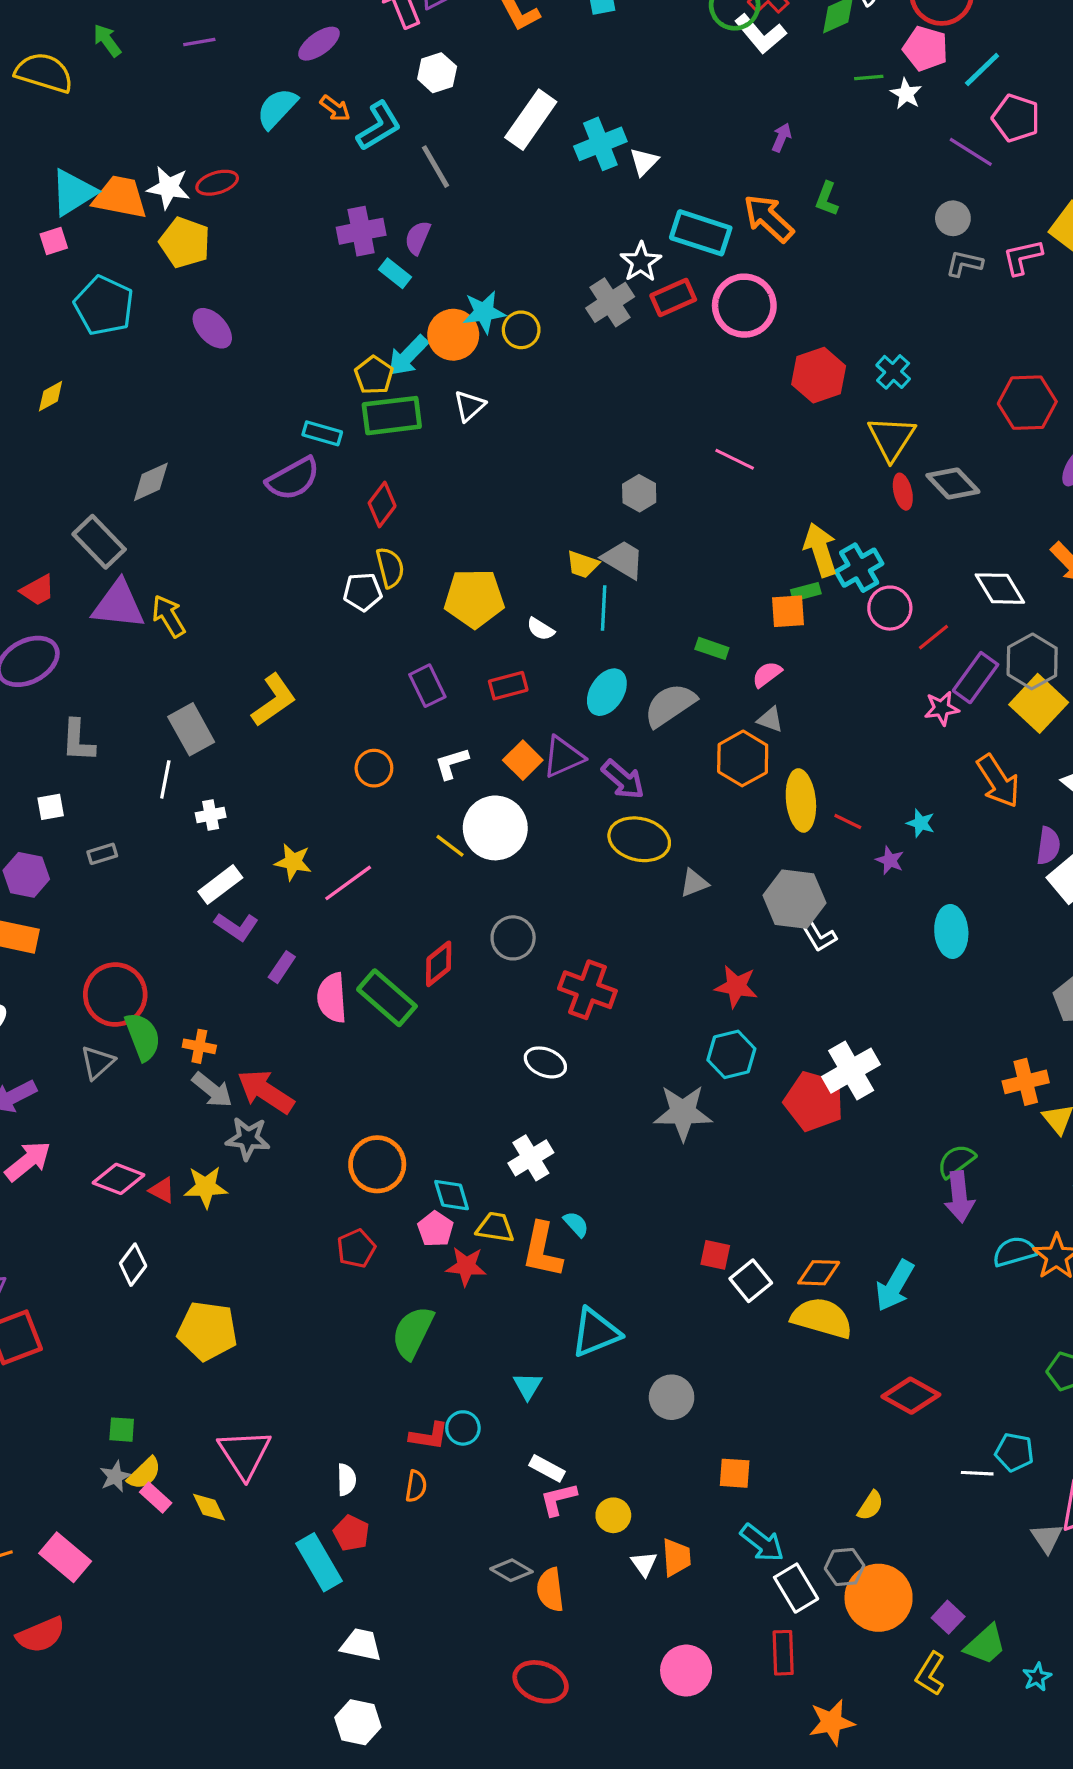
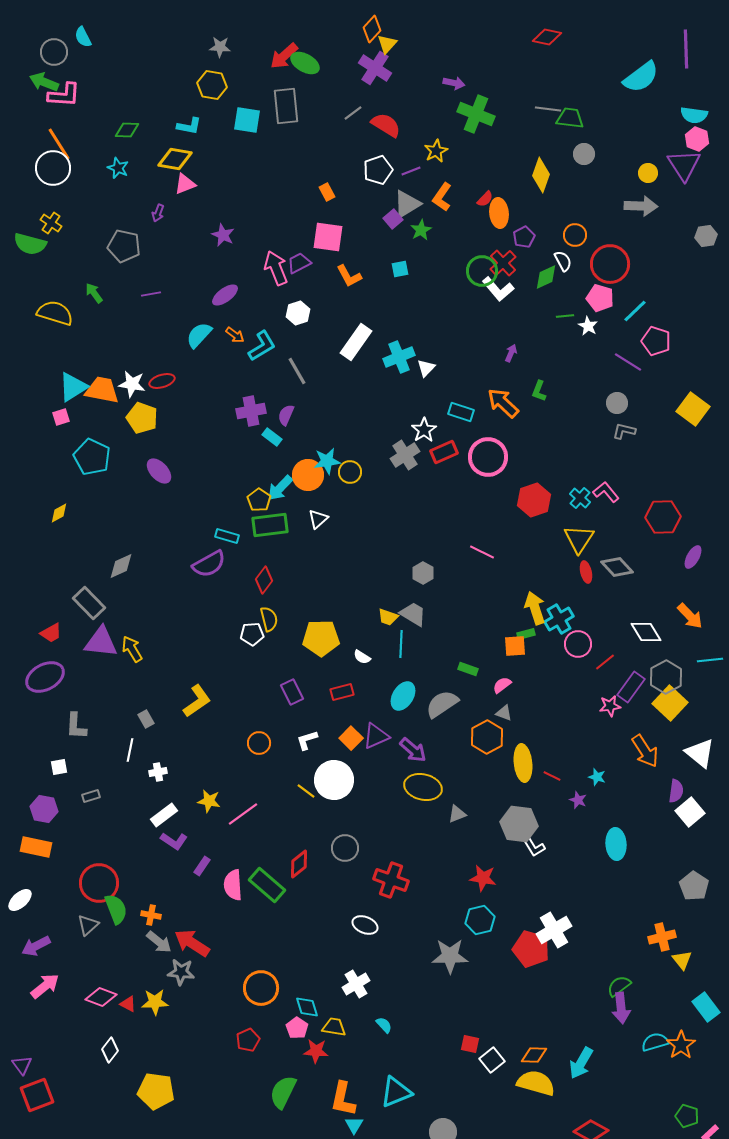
cyan rectangle: (701, 233) -> (461, 412), size x0.7
pink L-shape: (1022, 257) -> (606, 492), moved, turned 64
gray rectangle: (191, 729) -> (146, 719), size x0.6
orange L-shape: (542, 1250) -> (343, 1099), moved

